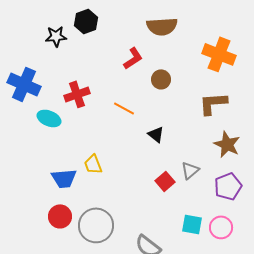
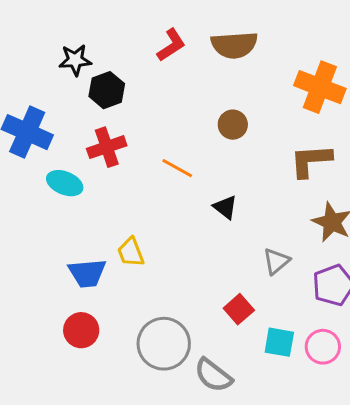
black hexagon: (86, 21) -> (107, 90), moved
red L-shape: (133, 58) -> (171, 45), moved
red square: (165, 181) -> (239, 309), moved
gray circle: (96, 225) -> (164, 344), moved

